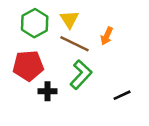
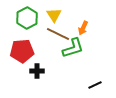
green L-shape: (81, 75) -> (73, 48), moved, turned 30
black line: (122, 95) -> (95, 85), moved

